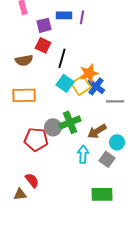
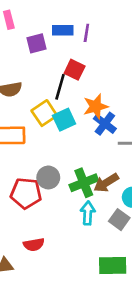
red square: (43, 45) -> (75, 70), moved
cyan square: (65, 83) -> (64, 120), turned 30
yellow square: (81, 85) -> (44, 113), moved
green cross: (70, 122) -> (84, 183), moved
red semicircle: (32, 180) -> (34, 245), moved, turned 119

